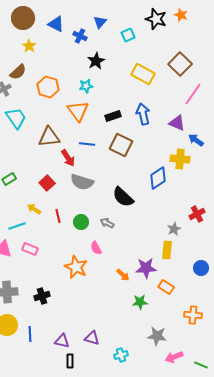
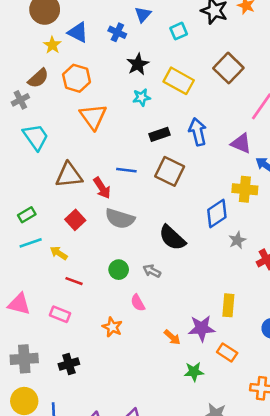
blue triangle: (56, 24) -> (78, 32), moved
brown square: (180, 64) -> (228, 68), moved
yellow rectangle: (143, 74) -> (179, 81), moved
cyan star: (86, 86) -> (142, 97), moved
orange hexagon: (48, 87) -> (77, 78), moved
orange triangle: (78, 111) -> (93, 117), moved
brown triangle: (49, 137) -> (69, 175), moved
red line: (58, 216) -> (74, 281), moved, turned -56
cyan line: (17, 226) -> (31, 243), moved
gray star: (174, 229) -> (237, 240), moved
pink rectangle: (30, 249) -> (60, 314), moved
orange star: (76, 267) -> (112, 327), size x0.7

